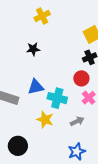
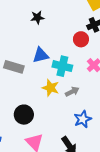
red circle: (81, 78) -> (81, 39), moved
gray arrow: (77, 121) -> (72, 92), moved

